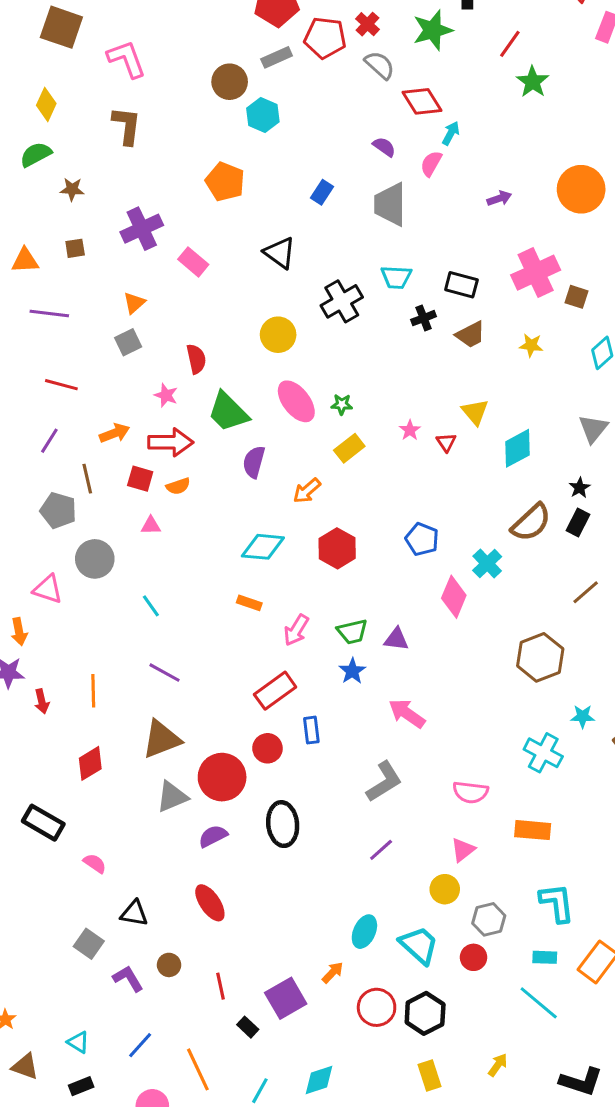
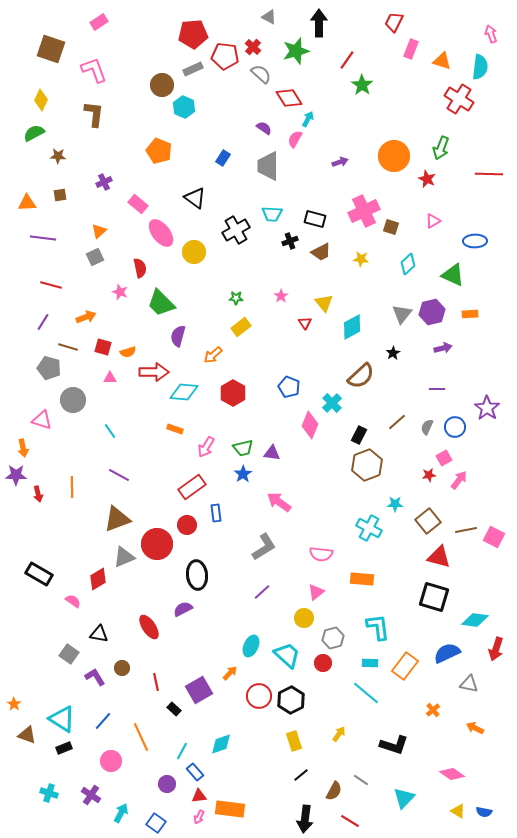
purple cross: (142, 229) -> (104, 182), size x0.6
pink ellipse: (296, 401) -> (161, 233), moved
pink star: (410, 430) -> (281, 296), moved
red arrow: (171, 442) -> (154, 372), moved
brown line: (87, 479) -> (68, 347), turned -60
black rectangle: (578, 523) -> (359, 435), moved
red diamond: (90, 763) -> (98, 579), moved
purple semicircle: (213, 836) -> (183, 609), moved
cyan triangle: (78, 1042) -> (62, 719), size x1.8

